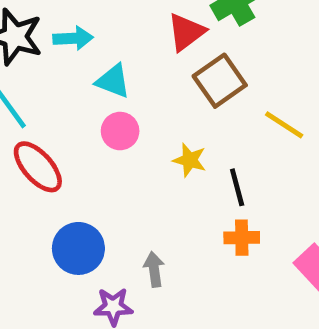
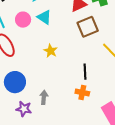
pink circle: (120, 131) -> (23, 20), moved
yellow star: (190, 160) -> (51, 51), moved

